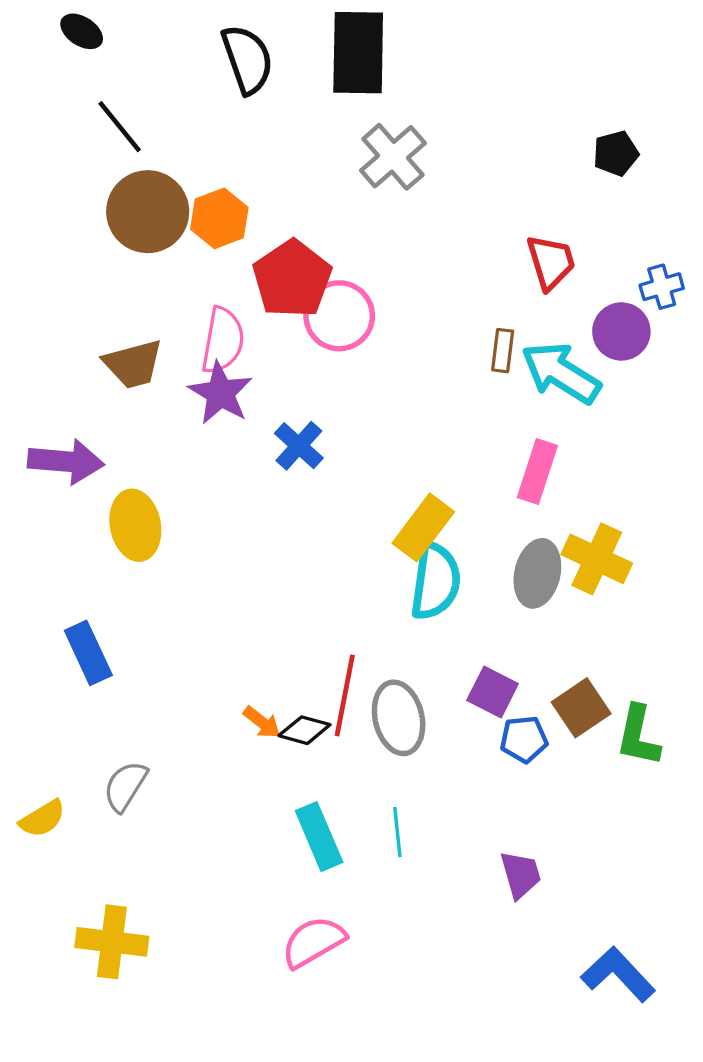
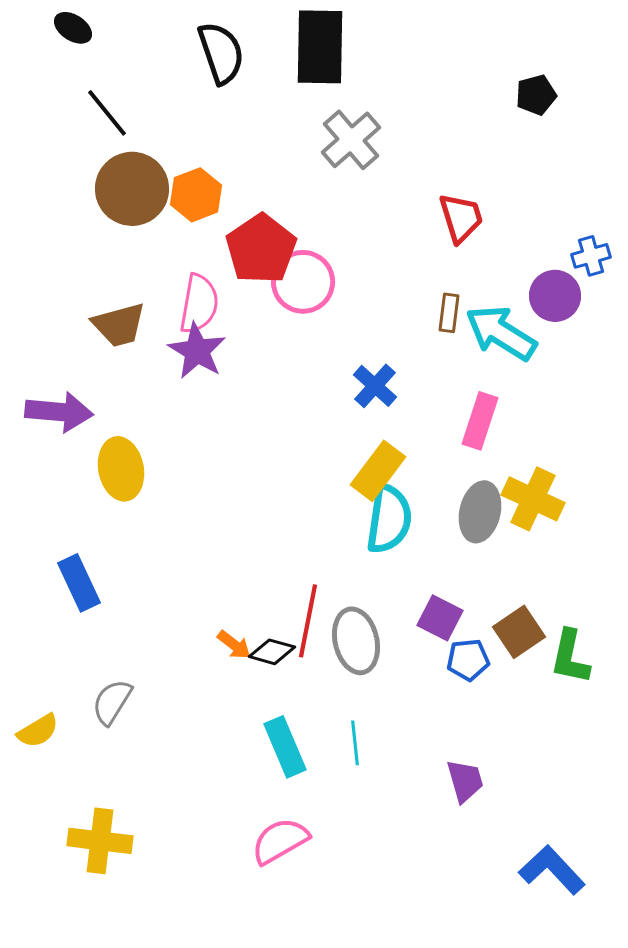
black pentagon: (616, 153) -> (536, 95), moved
red trapezoid: (551, 262) -> (461, 218), moved
blue cross: (299, 446) -> (375, 386), moved

